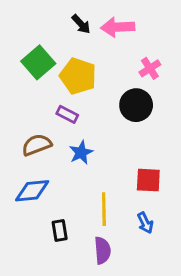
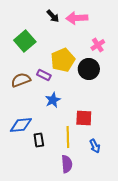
yellow pentagon: (78, 76) -> (63, 60), moved, turned 30
brown semicircle: (37, 145) -> (21, 80), moved
red square: (148, 180) -> (84, 118), moved
black rectangle: (60, 230) -> (39, 140), moved

